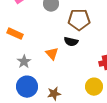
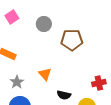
black semicircle: (71, 42) -> (64, 95), moved

